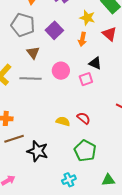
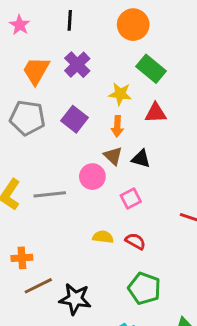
red triangle: (109, 34) -> (156, 113), turned -35
brown triangle: (33, 53) -> (113, 156), moved
pink square: (86, 79) -> (131, 199), moved
yellow semicircle: (63, 121) -> (103, 237), moved

